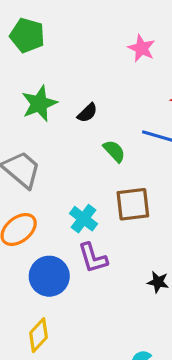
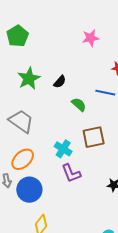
green pentagon: (27, 35) -> (18, 36), turned 30
pink star: (141, 48) -> (91, 38), turned -30
blue circle: (49, 276) -> (29, 190), moved

